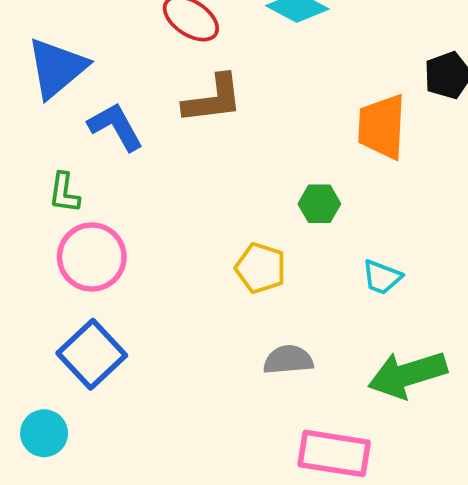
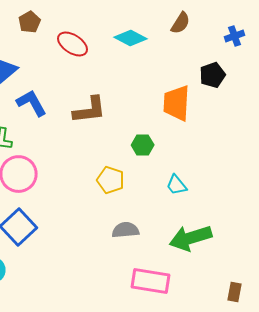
brown L-shape: (213, 99) -> (90, 110), moved
cyan trapezoid: (382, 277) -> (176, 185), turned 30

